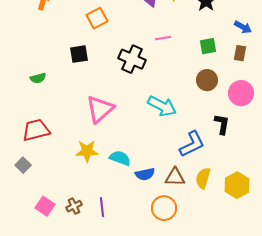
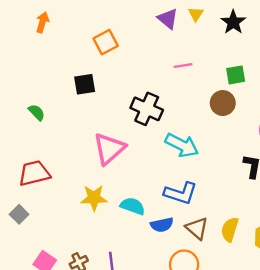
black cross: (132, 59) -> (147, 109), moved
green semicircle: (38, 78) -> (37, 112), turned -119
brown circle: (207, 80) -> (223, 103), moved
blue L-shape: (192, 144) -> (181, 193), moved, turned 44
brown triangle: (175, 177) -> (197, 228), turned 40

